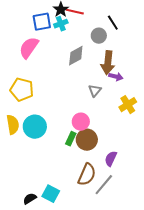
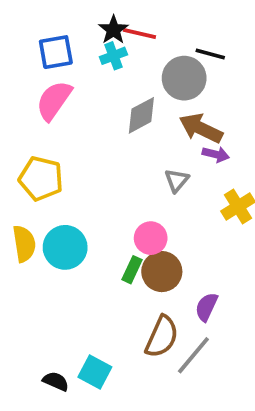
blue square: (42, 22) -> (56, 52), moved
black line: (113, 23) -> (210, 54), turned -42
gray circle: (99, 36) -> (184, 78), size x1.5
brown arrow: (108, 63) -> (201, 128), turned 110
black semicircle: (30, 199) -> (56, 381), turned 56

